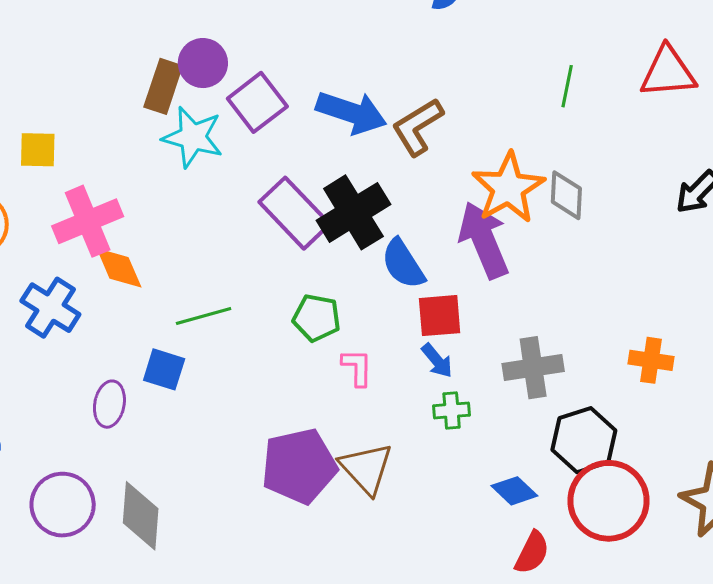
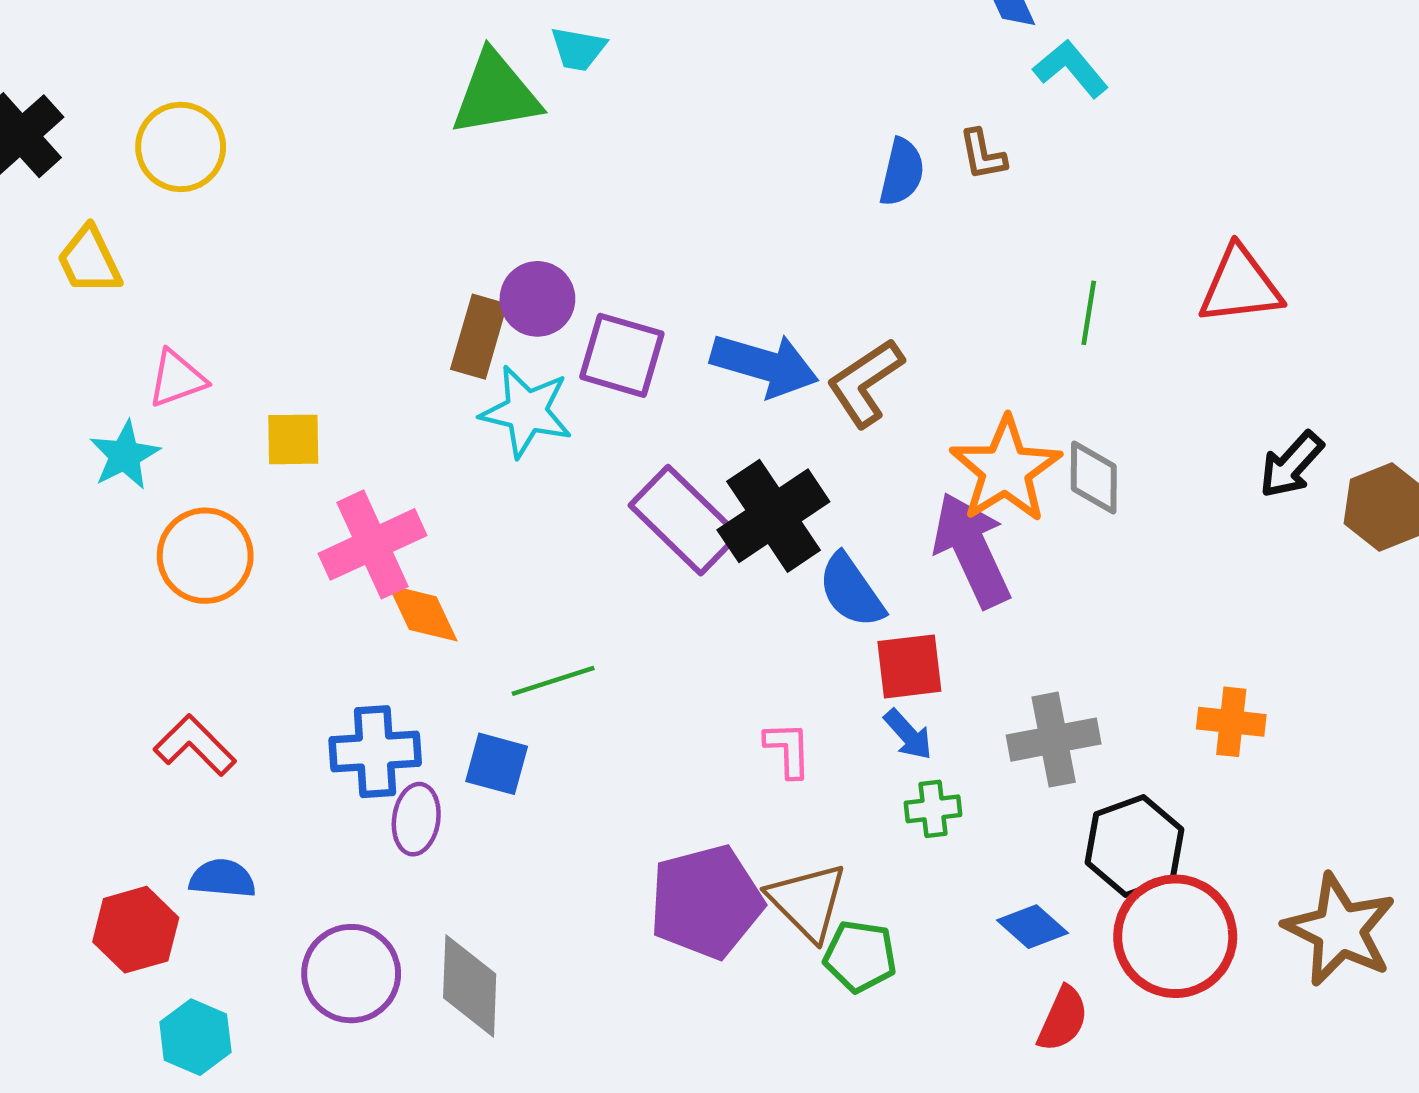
purple square: (257, 102) -> (622, 355), turned -34
blue cross: (50, 308) -> (375, 752), moved, turned -34
green pentagon: (317, 318) -> (860, 956), moved

